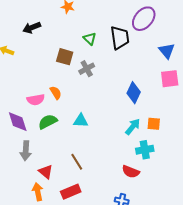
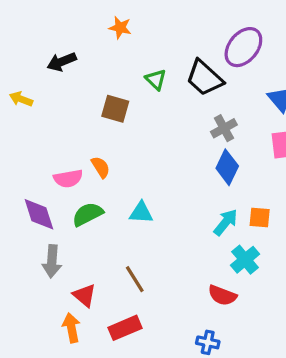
black trapezoid: (120, 38) -> (204, 78), turned 140
gray cross: (87, 69) -> (224, 128), moved
cyan cross: (145, 150) -> (245, 260), turned -30

